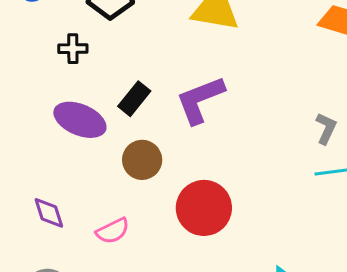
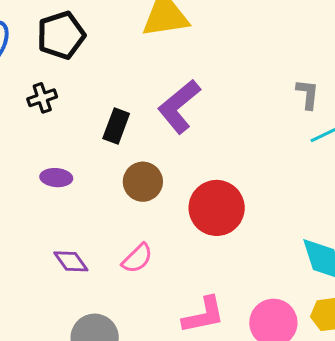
purple ellipse: (80, 120) -> (56, 178), moved, size x0.6

